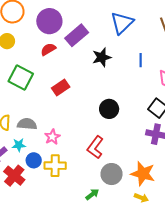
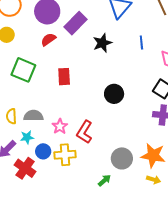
red rectangle: (61, 88) -> (64, 77), turned -54
red L-shape: (95, 147) -> (85, 132), moved

